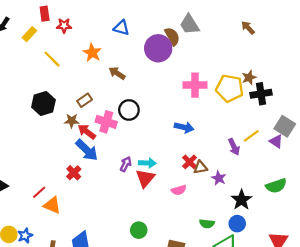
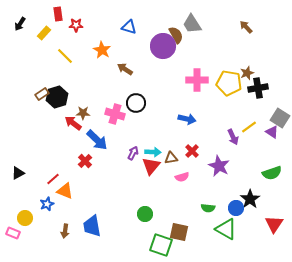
brown rectangle: (85, 100) -> (42, 94), moved
red arrow: (87, 132) -> (73, 123), moved
brown triangle: (200, 167) -> (171, 158), moved
purple star: (219, 178) -> (219, 166), size x1.5
black star: (242, 200) -> (250, 199), moved
blue star: (25, 236) -> (47, 204), moved

